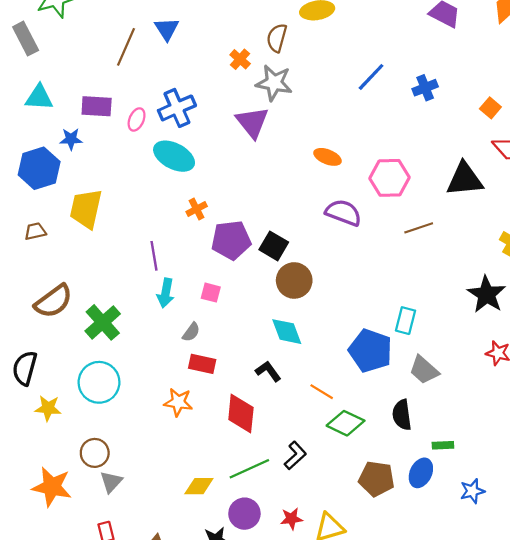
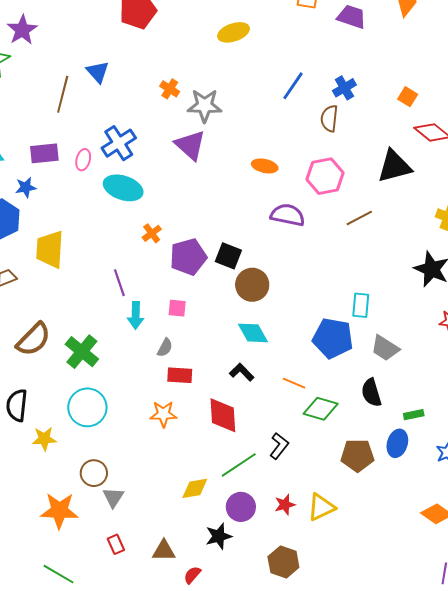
brown semicircle: (277, 38) -> (329, 118), moved

